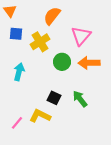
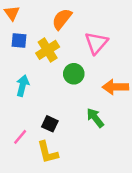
orange arrow: (89, 63) -> (115, 87), moved
black square: (54, 98) -> (50, 124), moved
yellow L-shape: (40, 116) -> (48, 152), moved, turned -130
pink line: (17, 123) -> (20, 137), moved

